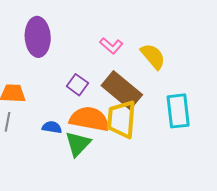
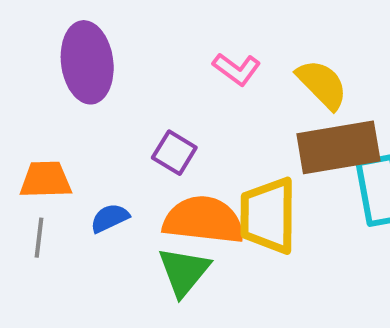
brown rectangle: (122, 90) -> (338, 147), moved, turned -45
blue semicircle: (52, 127) -> (110, 218), moved, turned -30

